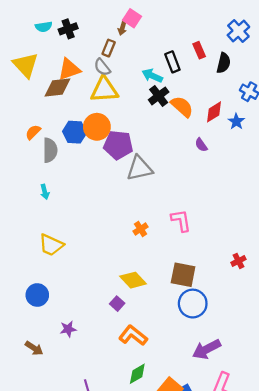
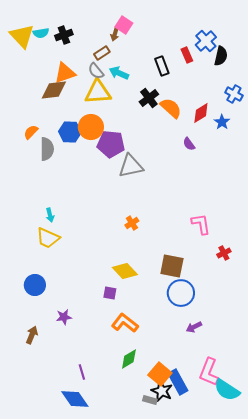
blue cross: (238, 31) -> (206, 41), moved
brown rectangle: (109, 48) -> (102, 53), turned 35
black semicircle: (224, 63) -> (221, 56), moved
yellow triangle: (26, 65) -> (22, 36), moved
cyan arrow: (152, 76) -> (119, 73), moved
cyan arrow: (45, 192) -> (50, 215), moved
pink L-shape: (181, 220) -> (201, 224), moved
purple square: (117, 304) -> (110, 293), turned -32
brown arrow: (34, 348) -> (32, 335), turned -102
purple arrow: (207, 349) -> (194, 327), moved, size x0.6

